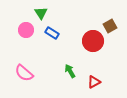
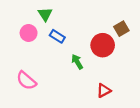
green arrow: (70, 71) -> (77, 62), moved

